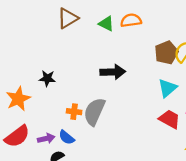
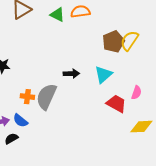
black arrow: (113, 72) -> (71, 74), moved, size x0.7
cyan triangle: (167, 88) -> (103, 75), moved

